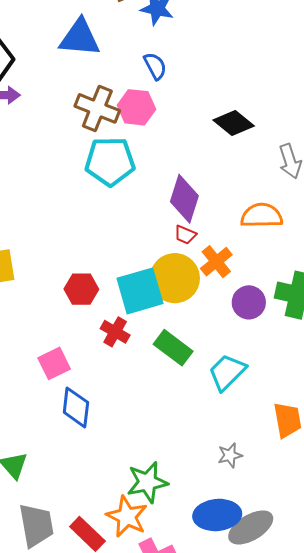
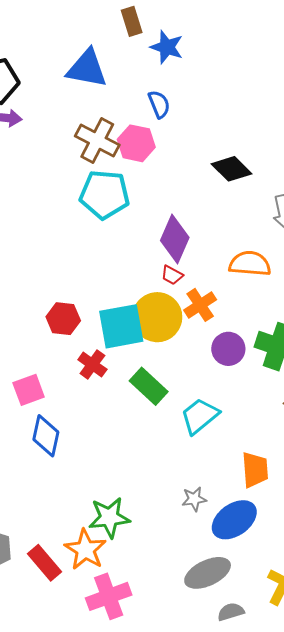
blue ellipse: (217, 515) -> (234, 520), moved, turned -36

